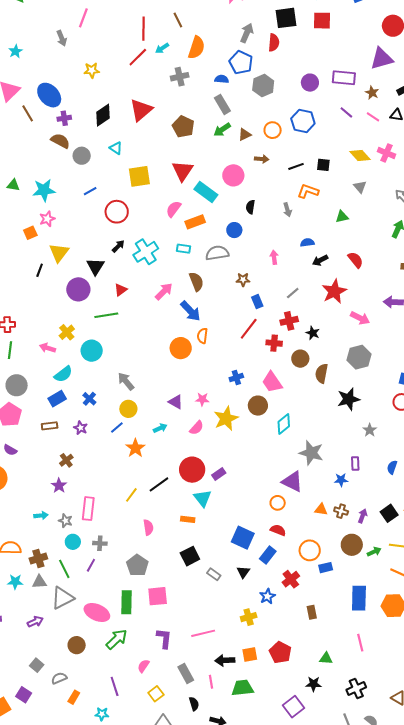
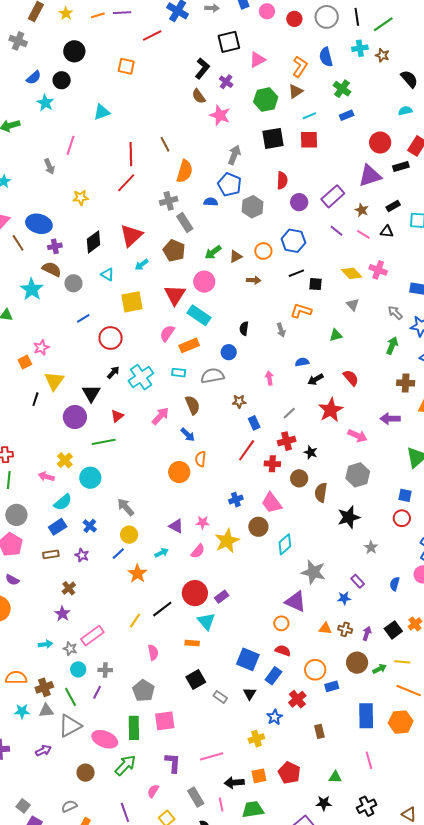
red semicircle: (274, 43) -> (282, 180), moved
cyan arrow: (162, 48) -> (142, 265), moved
purple rectangle: (344, 78) -> (333, 196), turned -45
blue ellipse: (49, 95) -> (39, 224), turned -30
gray rectangle: (222, 104) -> (185, 222), moved
black line: (296, 166) -> (296, 273), moved
pink circle: (233, 175) -> (204, 282), moved
cyan star: (44, 190) -> (32, 289), moved, turned -30
blue arrow: (191, 311) -> (188, 435), size x0.7
purple rectangle: (355, 464) -> (358, 581), turned -40
pink rectangle: (88, 509) -> (92, 636), turned 50
gray square: (37, 665) -> (23, 806), moved

